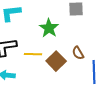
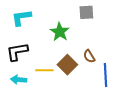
yellow line: (33, 54) -> (44, 70), moved

